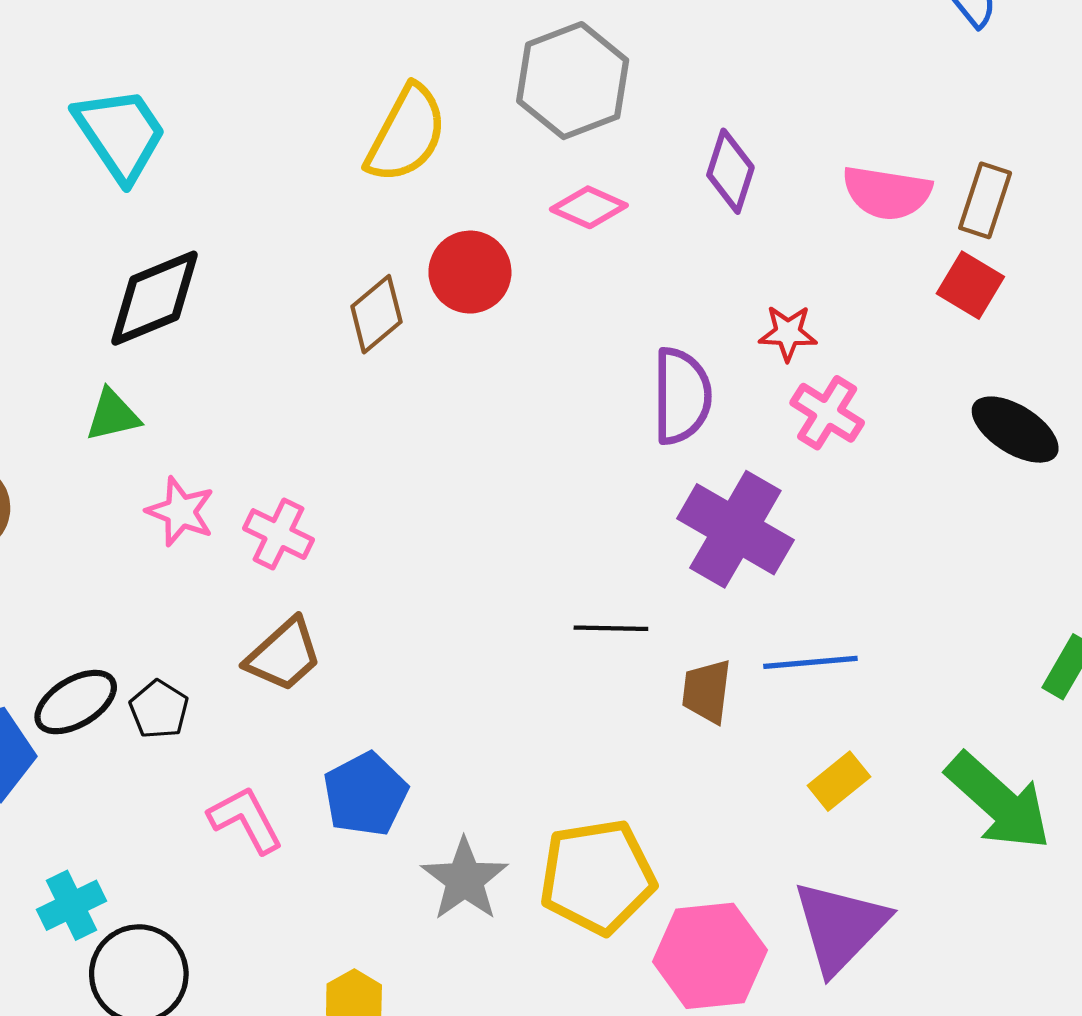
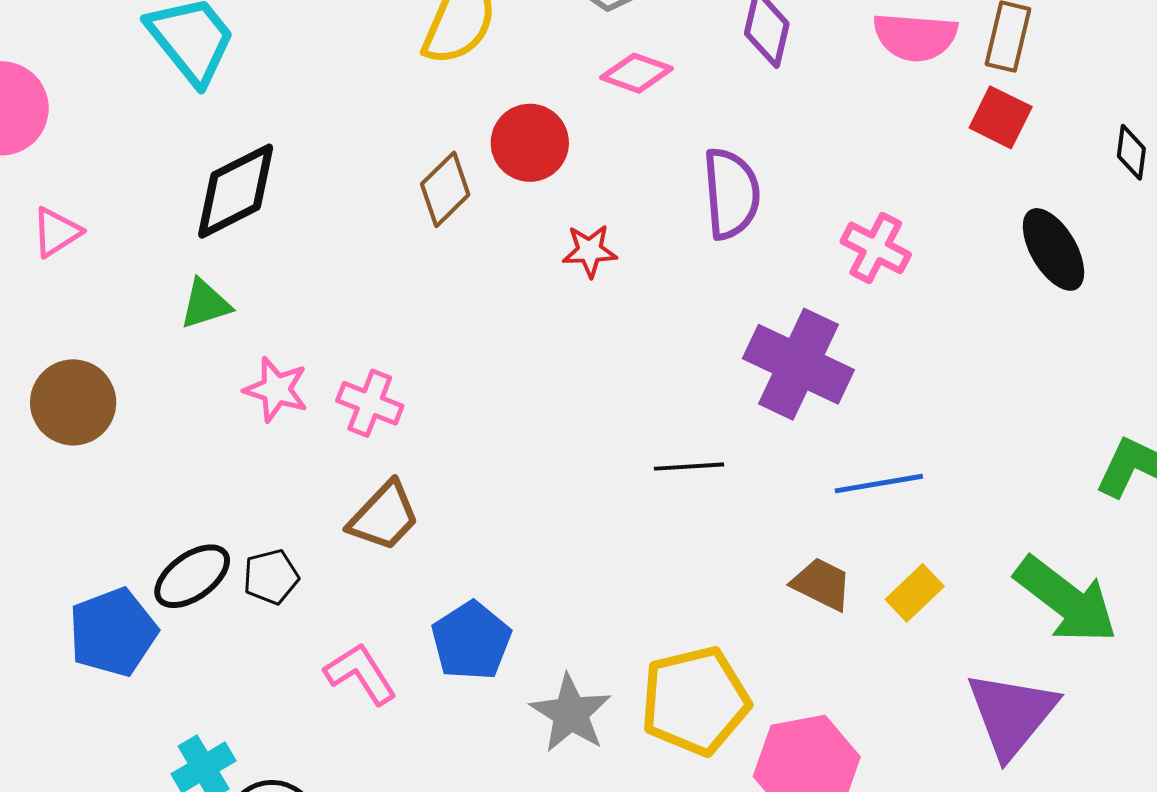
red star: (788, 333) -> (590, 251), moved
purple semicircle: (682, 396) -> (731, 194), moved
black ellipse: (1015, 430) -> (1053, 249), turned 32
brown trapezoid: (707, 691) -> (822, 584), moved, turned 114
black pentagon: (159, 709) -> (271, 577), turned 30
purple triangle: (840, 927) -> (1012, 714), moved

